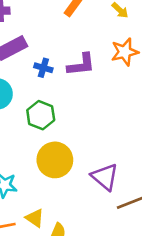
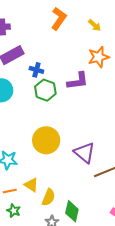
purple L-shape: (81, 65) -> (78, 81), moved
green hexagon: (41, 115) -> (45, 90), moved

